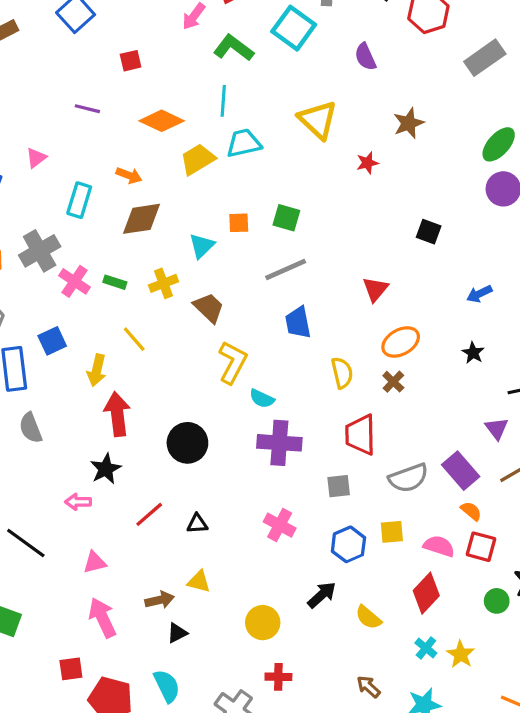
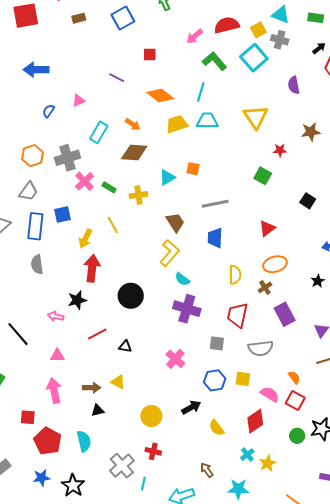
green square: (286, 218) -> (263, 176), moved
brown trapezoid: (209, 308) -> (175, 222), moved
purple rectangle: (461, 471) -> (285, 314), moved

